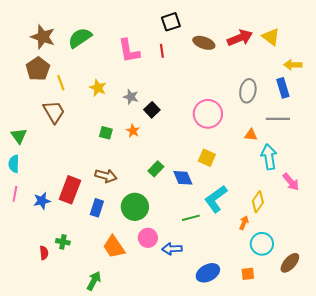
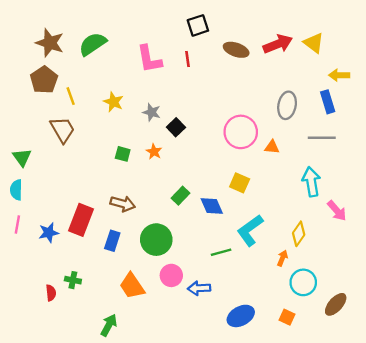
orange triangle: (251, 135) -> (272, 147), moved
orange square: (248, 274) -> (287, 317), turned 32

